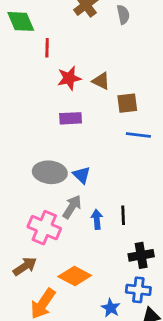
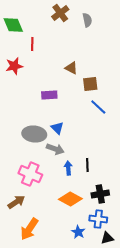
red star: (69, 78) -> (14, 66), moved
blue line: (138, 135) -> (98, 107), turned 36
blue triangle: (82, 175) -> (57, 128), moved
gray arrow: (72, 207) -> (55, 149), moved, turned 78
orange diamond: (75, 276) -> (70, 199), moved

